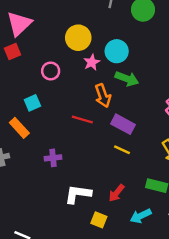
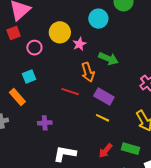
yellow circle: (78, 38) -> (60, 32), moved
cyan circle: (117, 51) -> (98, 19), moved
pink circle: (51, 71) -> (34, 48), moved
red arrow: (117, 193) -> (106, 151), moved

